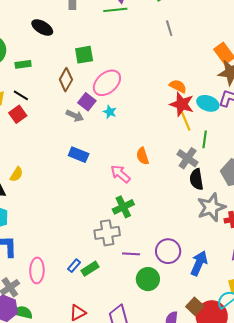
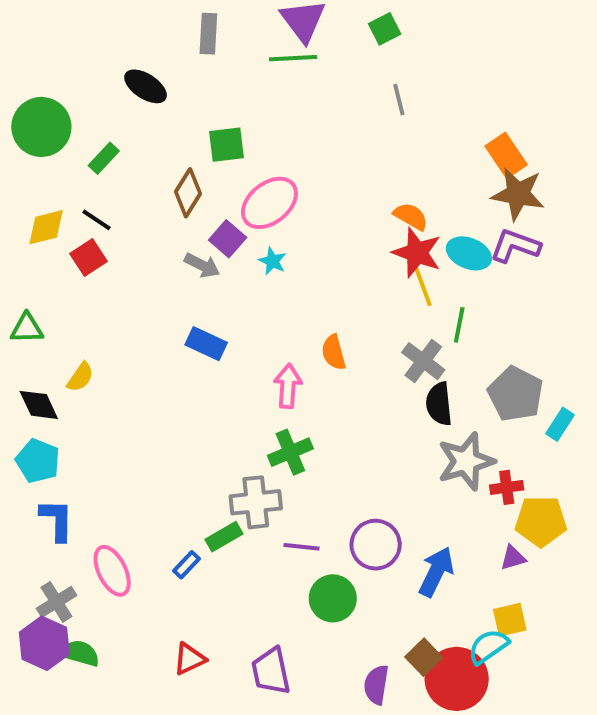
green rectangle: (23, 64) -> (104, 158), turned -42
pink arrow: (120, 174) -> (288, 386), turned 50
green rectangle: (90, 269) -> (224, 537), moved
pink ellipse: (37, 270) -> (112, 571), turned -30

